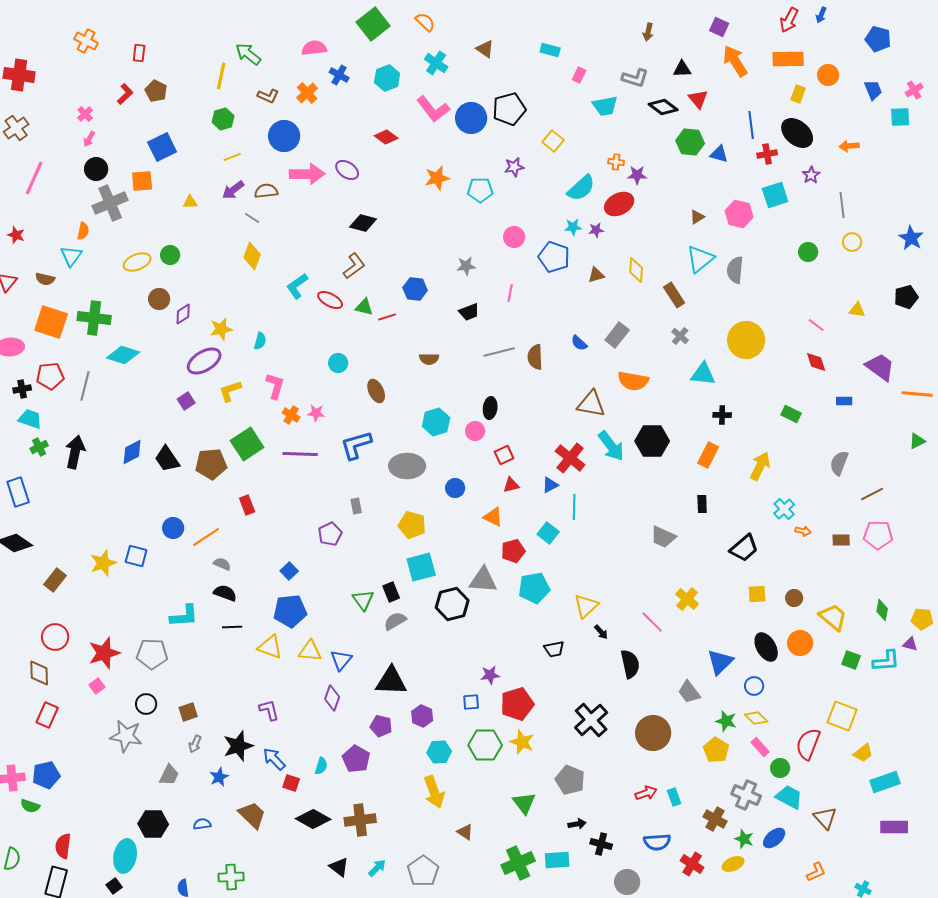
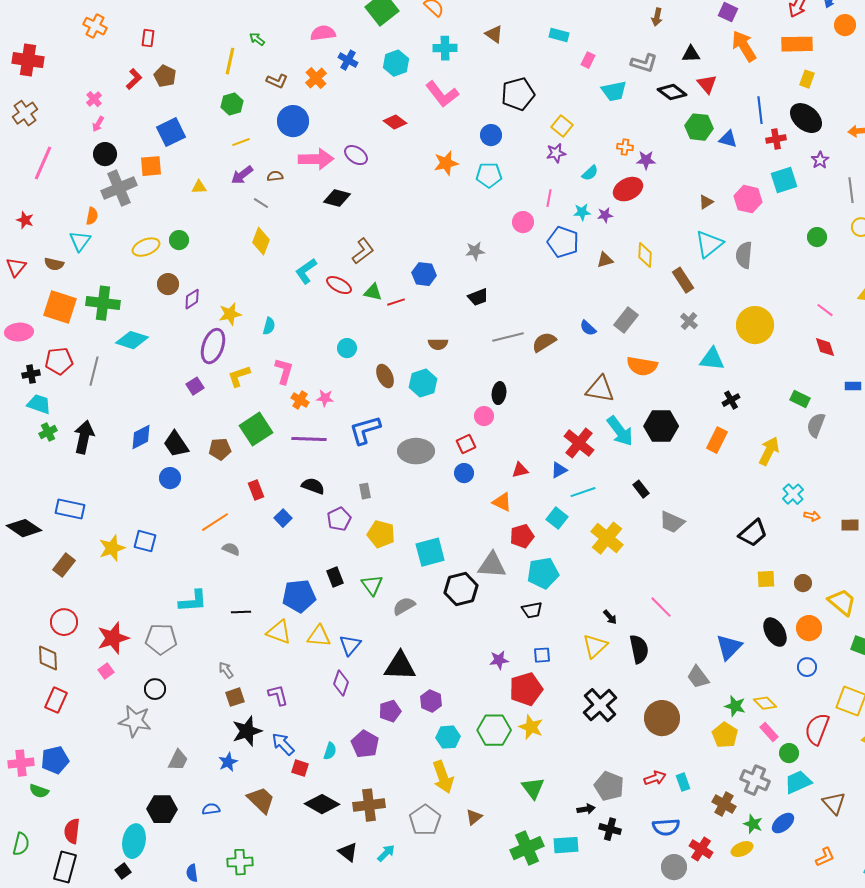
green arrow: (248, 54) -> (257, 39), size x0.6
cyan cross: (436, 63) -> (445, 48), turned -35
orange circle: (828, 75) -> (845, 25), moved
blue circle: (471, 118) -> (491, 135), moved, size x0.7
purple star: (514, 167) -> (556, 153), moved
cyan semicircle: (581, 188) -> (590, 173), size x0.6
brown semicircle: (266, 191) -> (275, 176), size x0.7
black diamond: (363, 223) -> (337, 198), moved
pink line: (510, 293) -> (549, 198), moved
brown semicircle: (535, 357) -> (544, 342), turned 60
purple ellipse: (204, 361) -> (213, 346), turned -40
black cross: (722, 415) -> (731, 400), turned -30
cyan hexagon: (436, 422) -> (423, 383), moved
red square: (504, 455) -> (466, 444), moved
gray semicircle: (839, 463) -> (816, 425), moved
brown pentagon: (211, 464) -> (220, 449), size x0.7
blue rectangle: (18, 492) -> (70, 509), moved, turned -60
black rectangle: (702, 504) -> (641, 489), moved, turned -36
cyan line: (574, 507) -> (583, 492), turned 70
yellow pentagon: (412, 525) -> (381, 534), moved
blue circle: (173, 528) -> (170, 478), moved
blue square: (289, 571) -> (283, 518), moved
black rectangle: (391, 592) -> (335, 577), moved
black semicircle: (225, 593) -> (313, 486), moved
yellow cross: (687, 599) -> (607, 538), moved, size x1.4
yellow triangle: (586, 606) -> (595, 646), moved
black trapezoid: (554, 649) -> (532, 610), moved
blue circle: (754, 686) -> (807, 667), moved
blue square: (471, 702) -> (542, 655), moved
brown square: (188, 712) -> (235, 697), moved
purple pentagon: (381, 726) -> (390, 711), turned -30
gray arrow: (195, 744) -> (226, 670), moved, turned 120
gray pentagon: (570, 780) -> (609, 786), moved
cyan trapezoid: (789, 797) -> (798, 782), turned -52
brown triangle: (465, 832) -> (474, 817), turned 48
gray pentagon: (423, 871) -> (425, 820), moved
gray circle: (627, 882) -> (674, 867), moved

